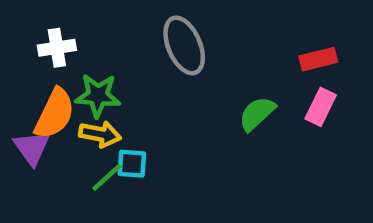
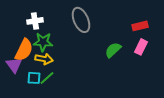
white cross: (57, 48) -> (35, 21), moved
cyan square: (132, 164) -> (34, 78), moved

